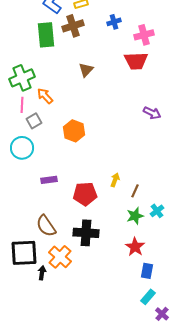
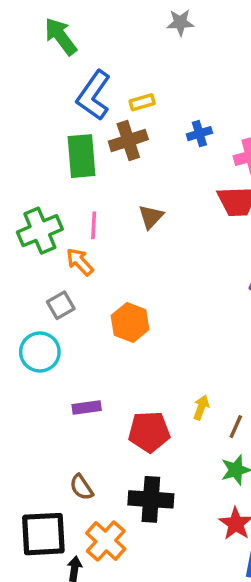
pink line: (22, 105) -> (94, 225), moved
brown semicircle: (46, 226) -> (81, 487), size x0.7

